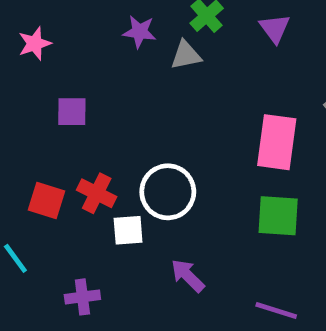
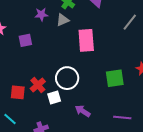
purple square: (72, 112) -> (25, 40), moved
pink rectangle: (277, 142) -> (86, 40), moved
red cross: (97, 193) -> (38, 85), turned 35

